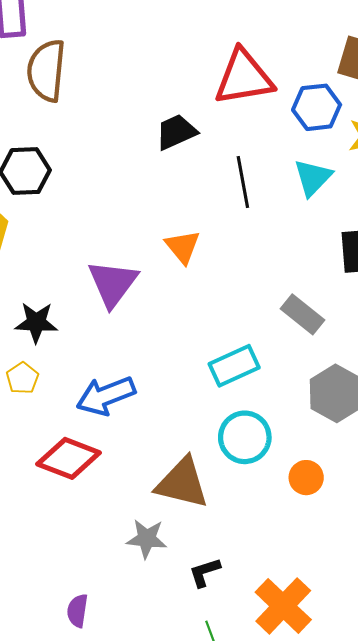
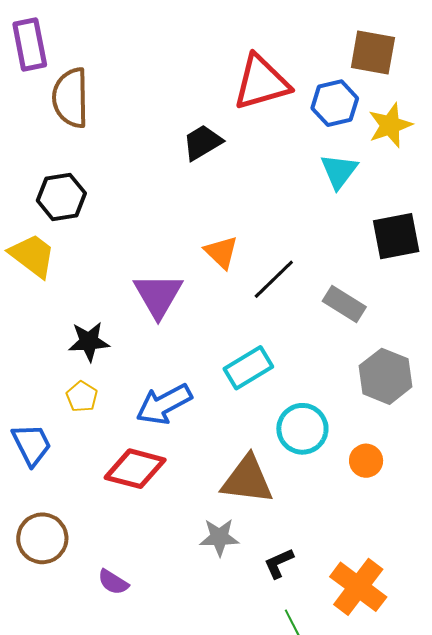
black line: (243, 182) -> (274, 279), moved, turned 63
cyan rectangle: (234, 366) -> (248, 368), moved
purple semicircle: (77, 611) -> (113, 582), moved, turned -60

